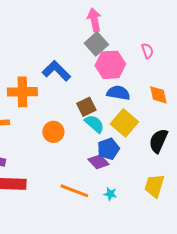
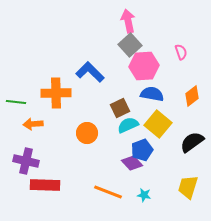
orange diamond: (158, 95) -> (192, 96), turned 65
cyan semicircle: (94, 124) -> (128, 125), turned -65
black semicircle: (158, 141) -> (192, 142), turned 30

